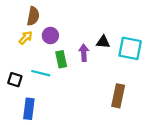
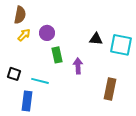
brown semicircle: (33, 16) -> (20, 15), moved
purple arrow: (84, 53) -> (78, 66), moved
cyan line: (41, 73) -> (40, 81), moved

